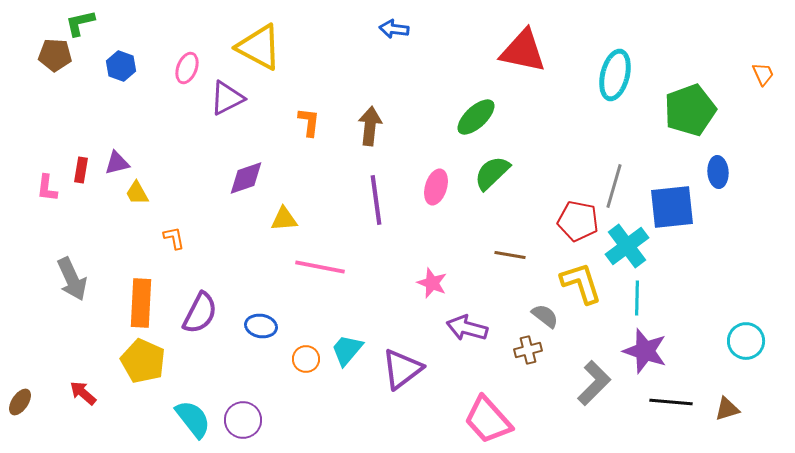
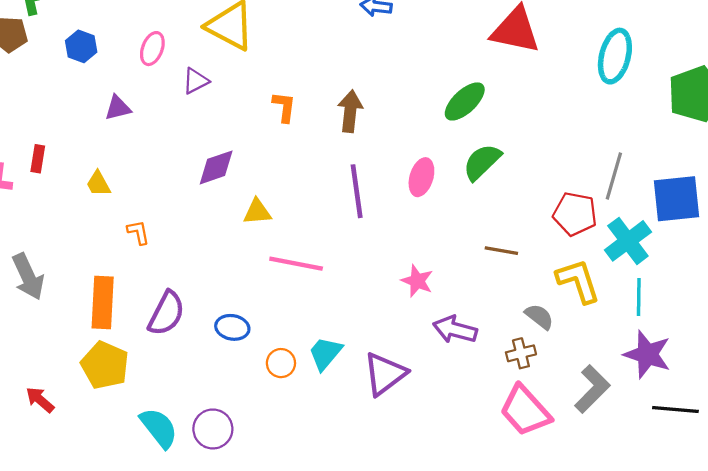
purple triangle: (227, 98) -> (196, 81), size x0.7
purple triangle: (117, 163) -> (118, 108), moved
pink trapezoid: (488, 420) -> (525, 411), moved

